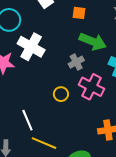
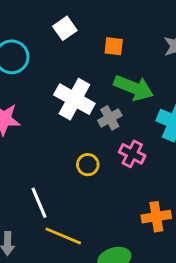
white cross: (31, 47) -> (74, 99), moved
pink cross: (92, 87) -> (132, 154), size x0.7

